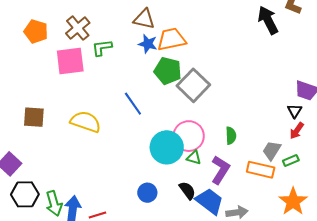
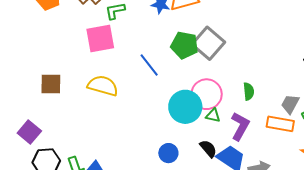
pink square: (70, 61) -> (100, 38), moved
green pentagon: (168, 71) -> (184, 45), moved

